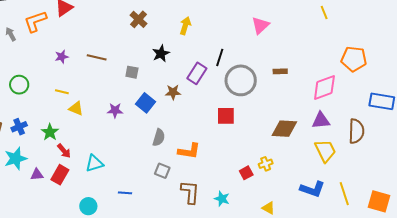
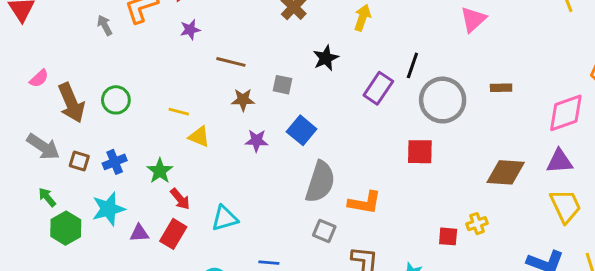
purple star: (62, 57) -> (190, 30), moved
brown star: (173, 92) -> (243, 100), moved
gray semicircle: (159, 138) -> (320, 182), size x1.6
red square: (246, 173) -> (448, 236), turned 32

